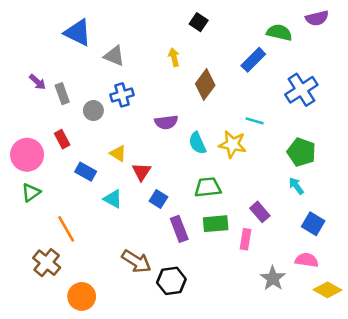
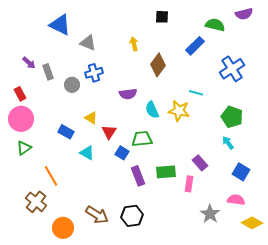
black square: (199, 22) -> (162, 17), moved, turned -32
red rectangle: (62, 139) -> (20, 94), moved
green trapezoid: (208, 187) -> (142, 139), moved
brown arrow: (136, 261) -> (97, 215), moved

